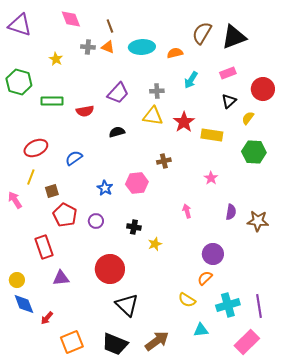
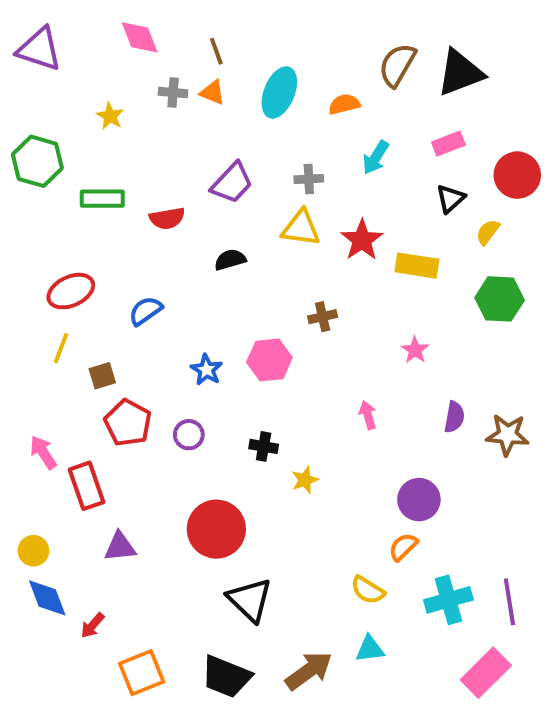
cyan ellipse: (142, 47) -> (279, 92), turned -65
pink arrow: (15, 200) -> (43, 452), moved
cyan triangle: (201, 330) -> (370, 649), moved

